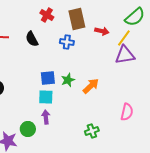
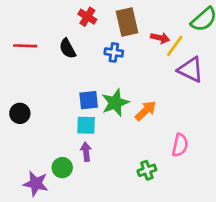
yellow line: (124, 38) -> (175, 46), moved
purple triangle: (125, 55) -> (191, 70), turned 35
green star: (68, 80) -> (115, 103), size x1.5
pink semicircle: (127, 112) -> (180, 145), moved

